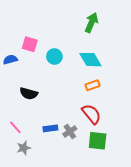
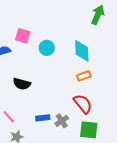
green arrow: (91, 23) -> (98, 15), moved
cyan diamond: (90, 60) -> (82, 51), turned 30

